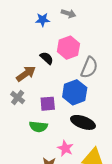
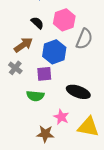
black semicircle: (47, 58) -> (37, 23), moved
blue hexagon: (75, 92) -> (54, 52), moved

